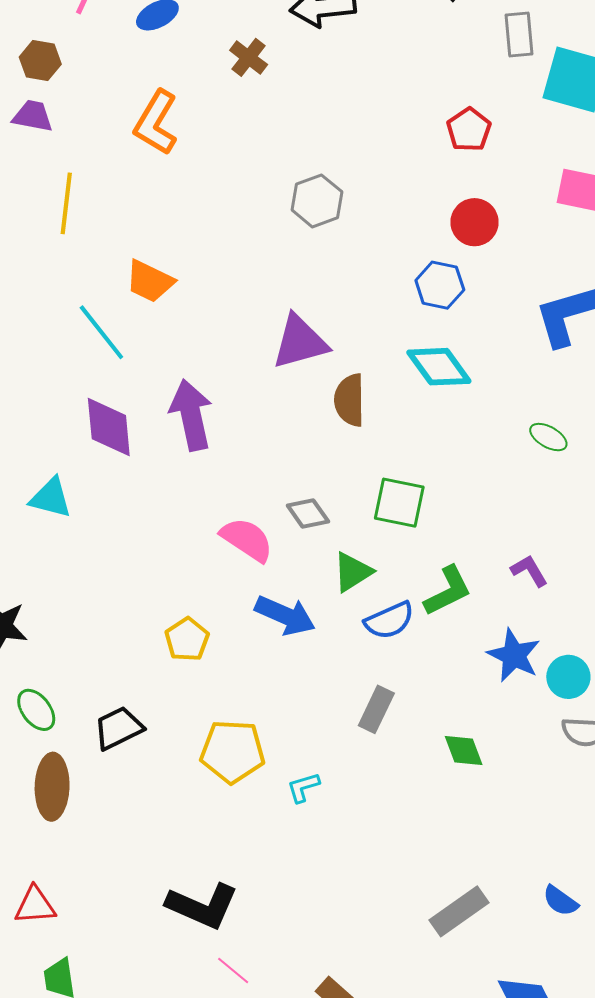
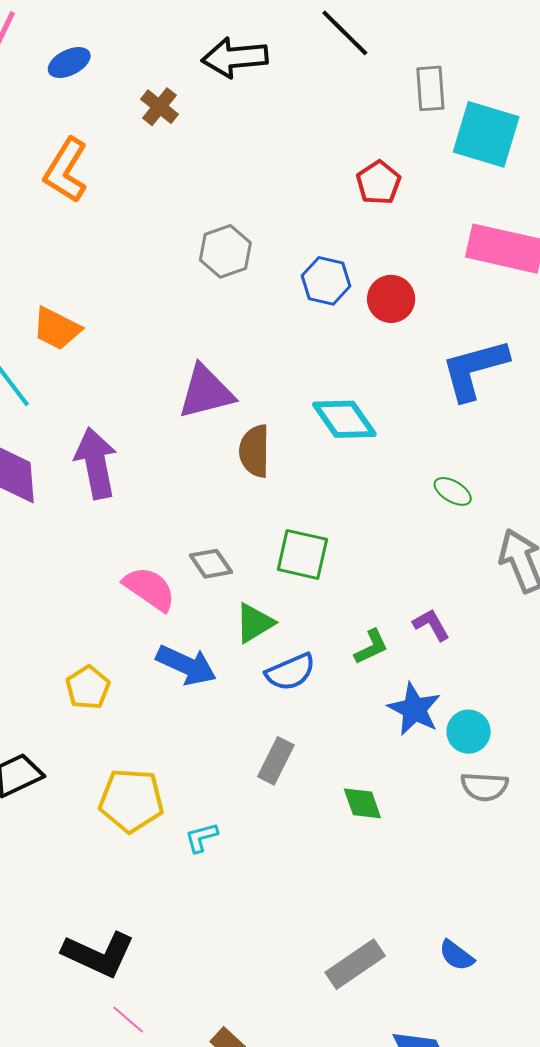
red circle: (475, 222) -> (391, 299), moved
blue hexagon: (440, 285) -> (326, 281), moved
green L-shape: (448, 591) -> (371, 647), moved, size x0.7

